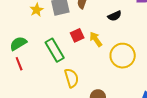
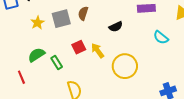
green semicircle: (18, 43) -> (36, 55), moved
green rectangle: (55, 50) -> (57, 62), size x0.6

